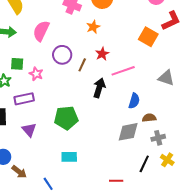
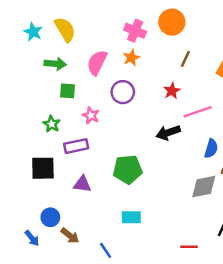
orange star: (93, 27) -> (131, 58), moved
green square: (17, 64) -> (68, 91), moved
brown line: (82, 65) -> (185, 59), moved
black arrow: (99, 88) -> (168, 133), turned -126
purple triangle: (29, 130) -> (82, 184), turned -42

